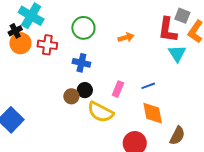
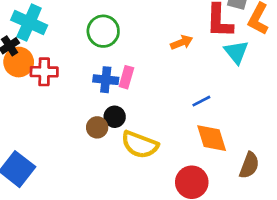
orange arrow: (126, 37) -> (182, 42), moved
red cross: (47, 45) -> (44, 72), moved
pink rectangle: (118, 89) -> (126, 77), moved

